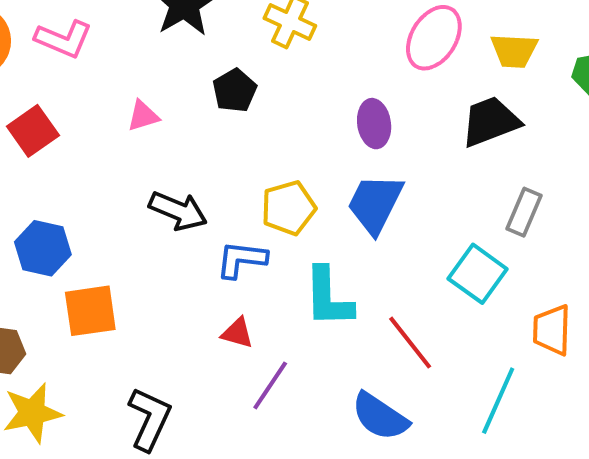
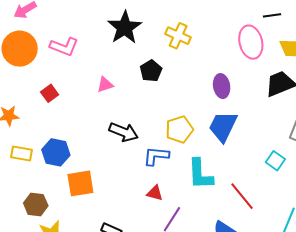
pink ellipse: (434, 38) -> (251, 42), turned -44
red square: (33, 131) -> (50, 93), size x0.7
cyan square: (478, 274) -> (275, 161), size x0.7

